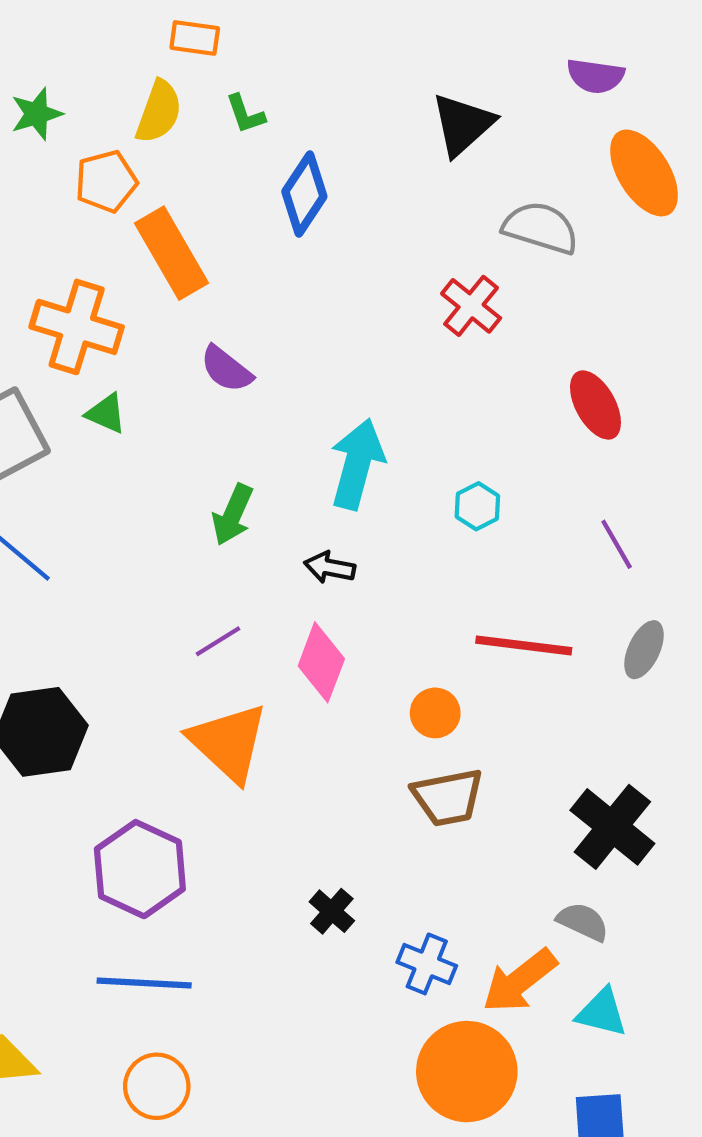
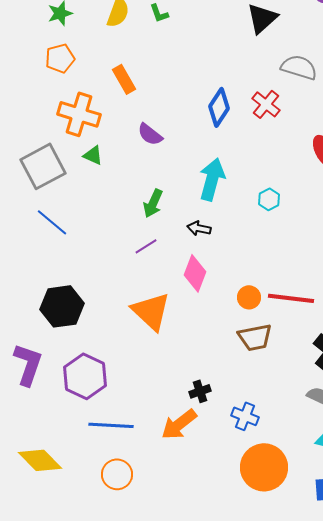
orange pentagon: (106, 181) -> (60, 58), moved
blue diamond: (304, 194) -> (219, 107), moved
orange rectangle: (172, 253) -> (124, 79), size x0.7
purple line: (218, 641) -> (146, 246), moved
red line: (524, 645) -> (291, 298), moved
purple hexagon: (140, 869) -> (85, 376), moved
black cross: (332, 911) -> (200, 391), turned 30
orange arrow: (520, 981) -> (179, 424), moved

